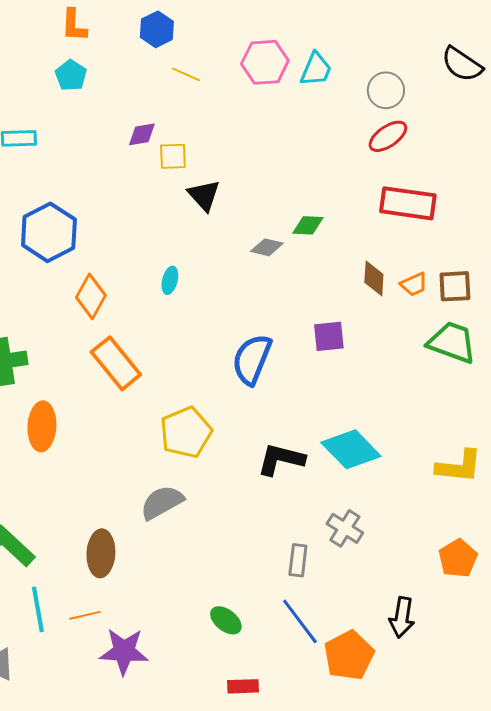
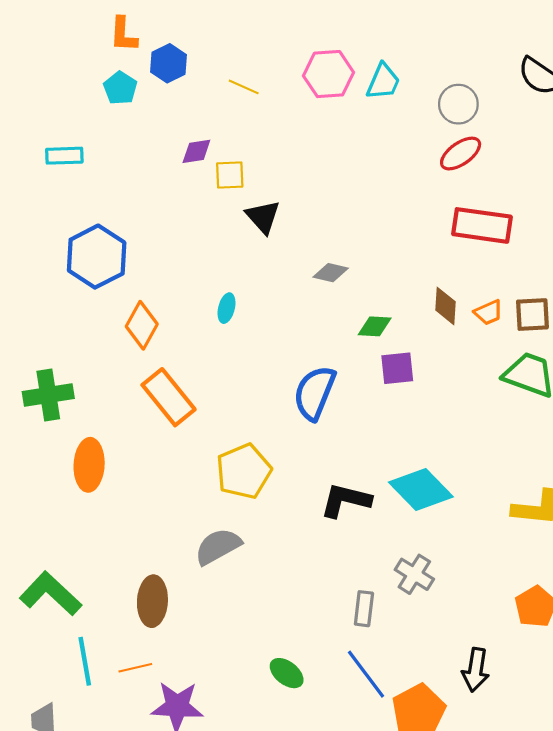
blue hexagon: (157, 29) -> (169, 63), moved
green diamond: (308, 225) -> (375, 326), moved

